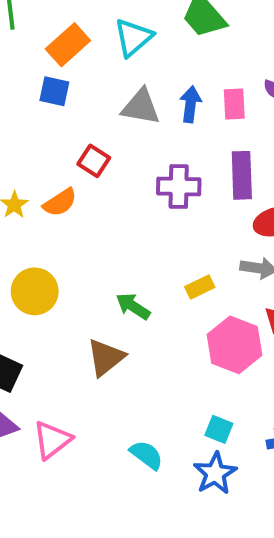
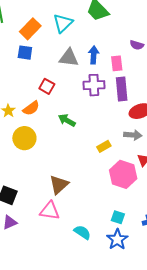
pink rectangle: (234, 104) -> (117, 63), moved
purple cross: (179, 186) -> (94, 85), moved
yellow circle: (35, 291) -> (24, 138), moved
green arrow: (133, 306) -> (67, 120), moved
pink triangle: (52, 440) -> (50, 211), moved, turned 50

